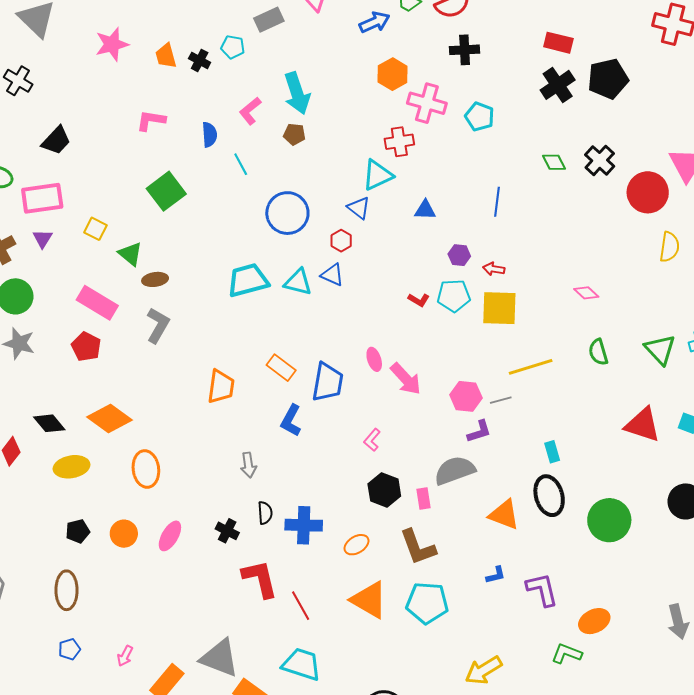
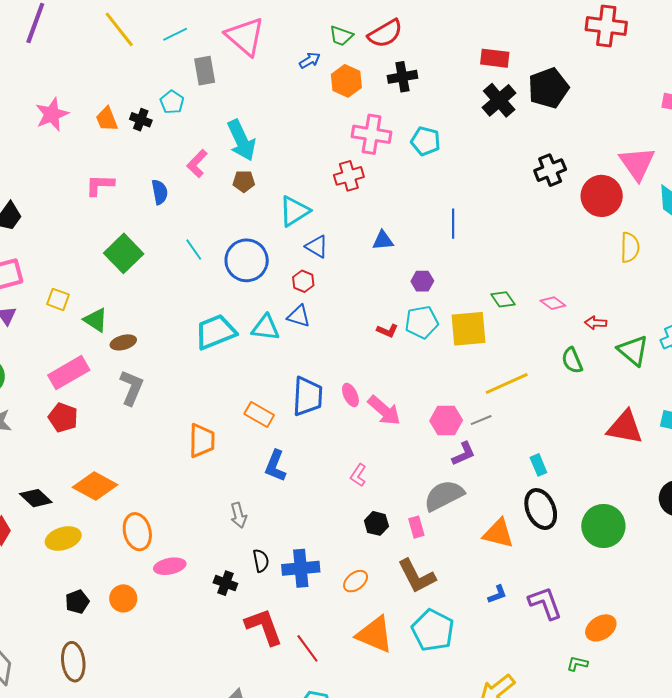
gray rectangle: (269, 20) -> (205, 71), turned -68
blue arrow: (375, 22) -> (310, 60), size x0.7
cyan pentagon: (233, 47) -> (172, 102), turned 30
orange hexagon: (393, 74) -> (346, 81), moved
black cross: (600, 160) -> (550, 170), turned 32
green diamond: (554, 162) -> (503, 299), moved
cyan line: (241, 164) -> (194, 250), moved
cyan triangle: (378, 175) -> (294, 211), moved
red arrow: (494, 269) -> (596, 323), moved
pink rectangle: (97, 303) -> (69, 373), turned -54
blue trapezoid: (328, 382) -> (307, 396), moved
black hexagon: (384, 490) -> (376, 523), size x0.7
pink ellipse: (170, 536) -> (170, 566), moved, turned 56
cyan pentagon: (427, 603) -> (433, 630), turned 30
green L-shape: (567, 654) -> (577, 664), size x0.7

